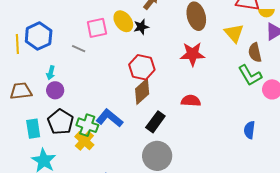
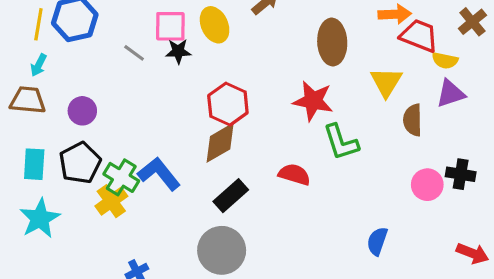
black star: (141, 27) -> (178, 51), moved
cyan arrow: (51, 73) -> (39, 65), moved
green L-shape: (250, 75) -> (341, 142), moved

